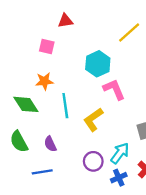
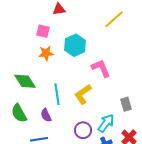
cyan hexagon: (98, 64) -> (75, 45), moved
orange star: (44, 81) -> (46, 53), moved
cyan line: (65, 106) -> (57, 94), moved

